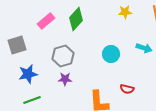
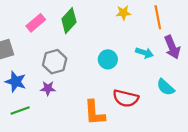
blue star: (28, 74) -> (16, 82), turned 30
purple star: (65, 79) -> (48, 88), moved
red semicircle: (127, 89) -> (126, 98), size x1.6

